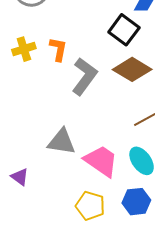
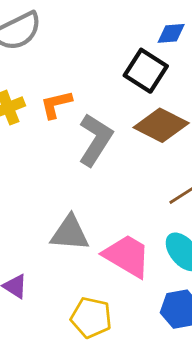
orange L-shape: (58, 49) -> (56, 104), turned -110
yellow pentagon: (90, 206) -> (91, 318), moved

